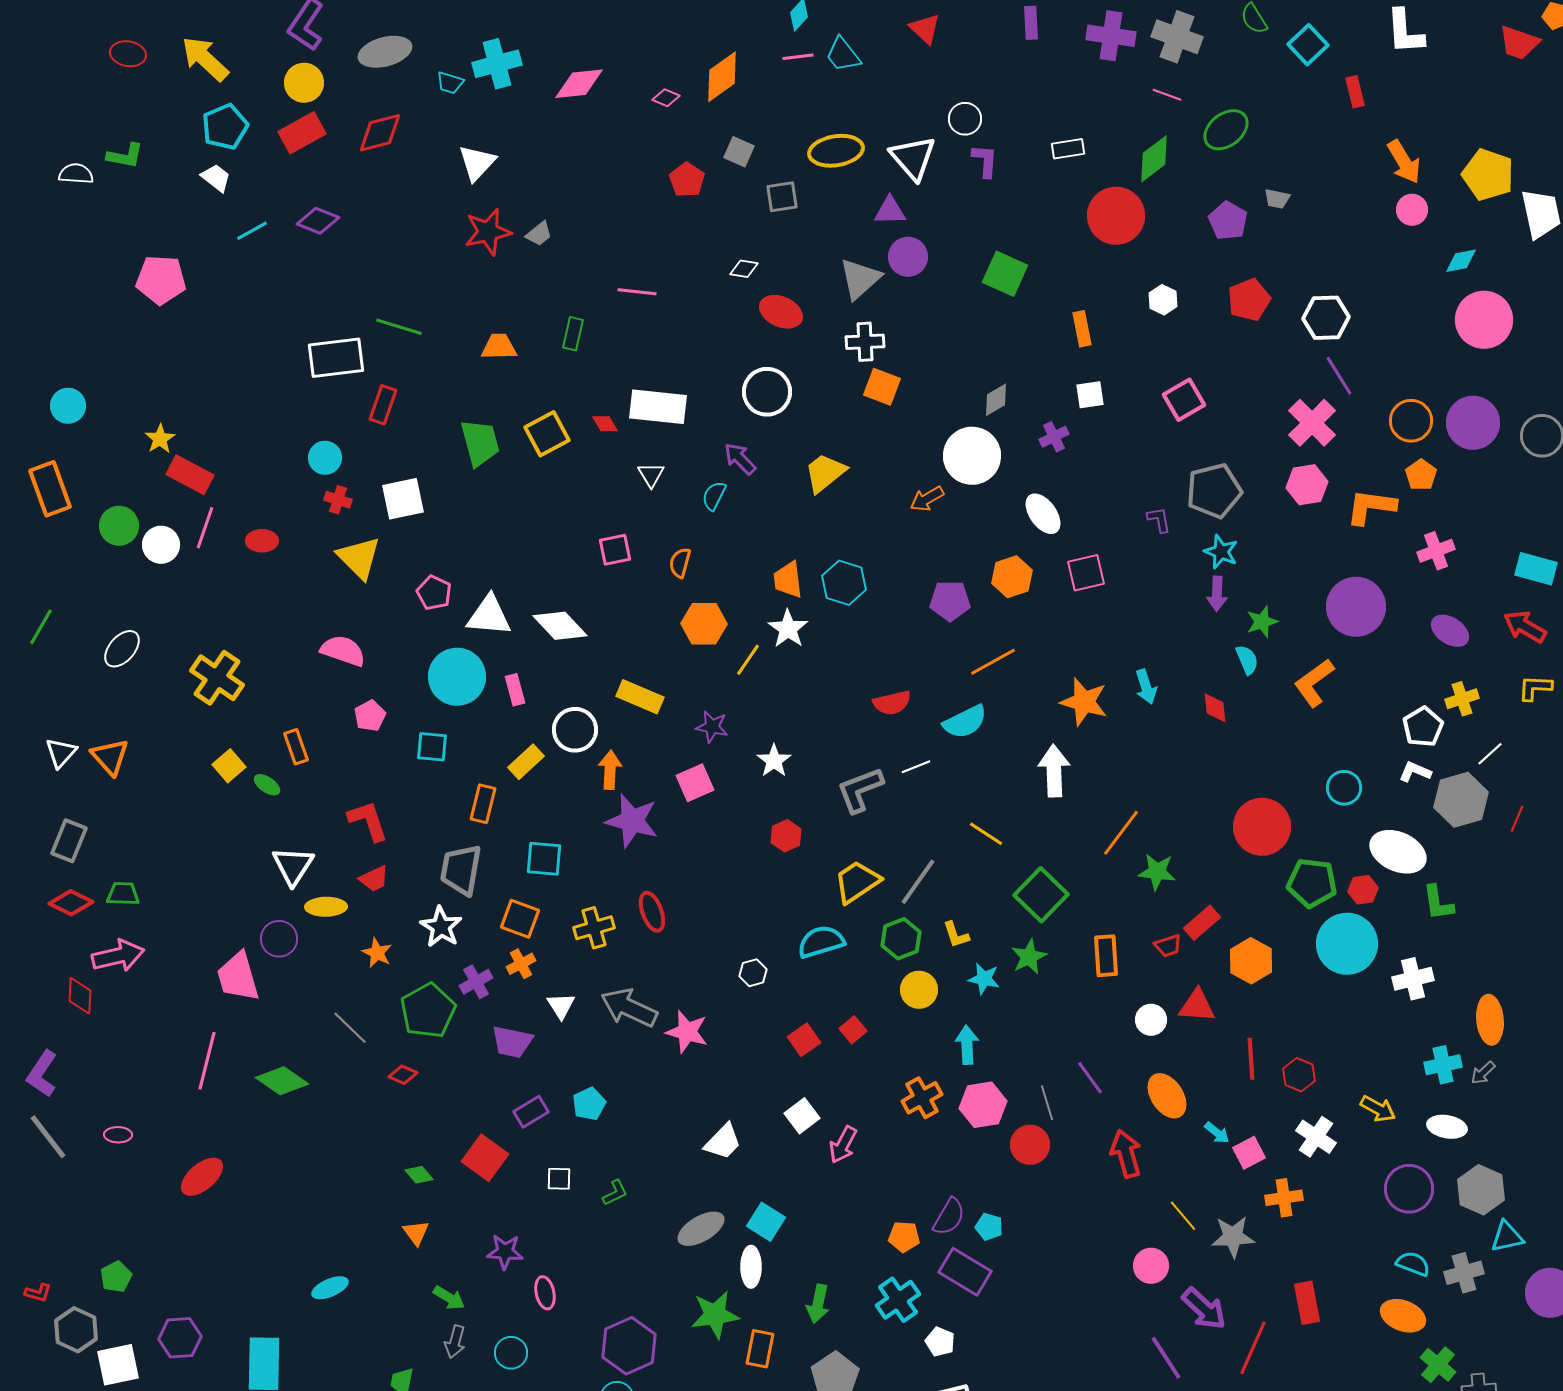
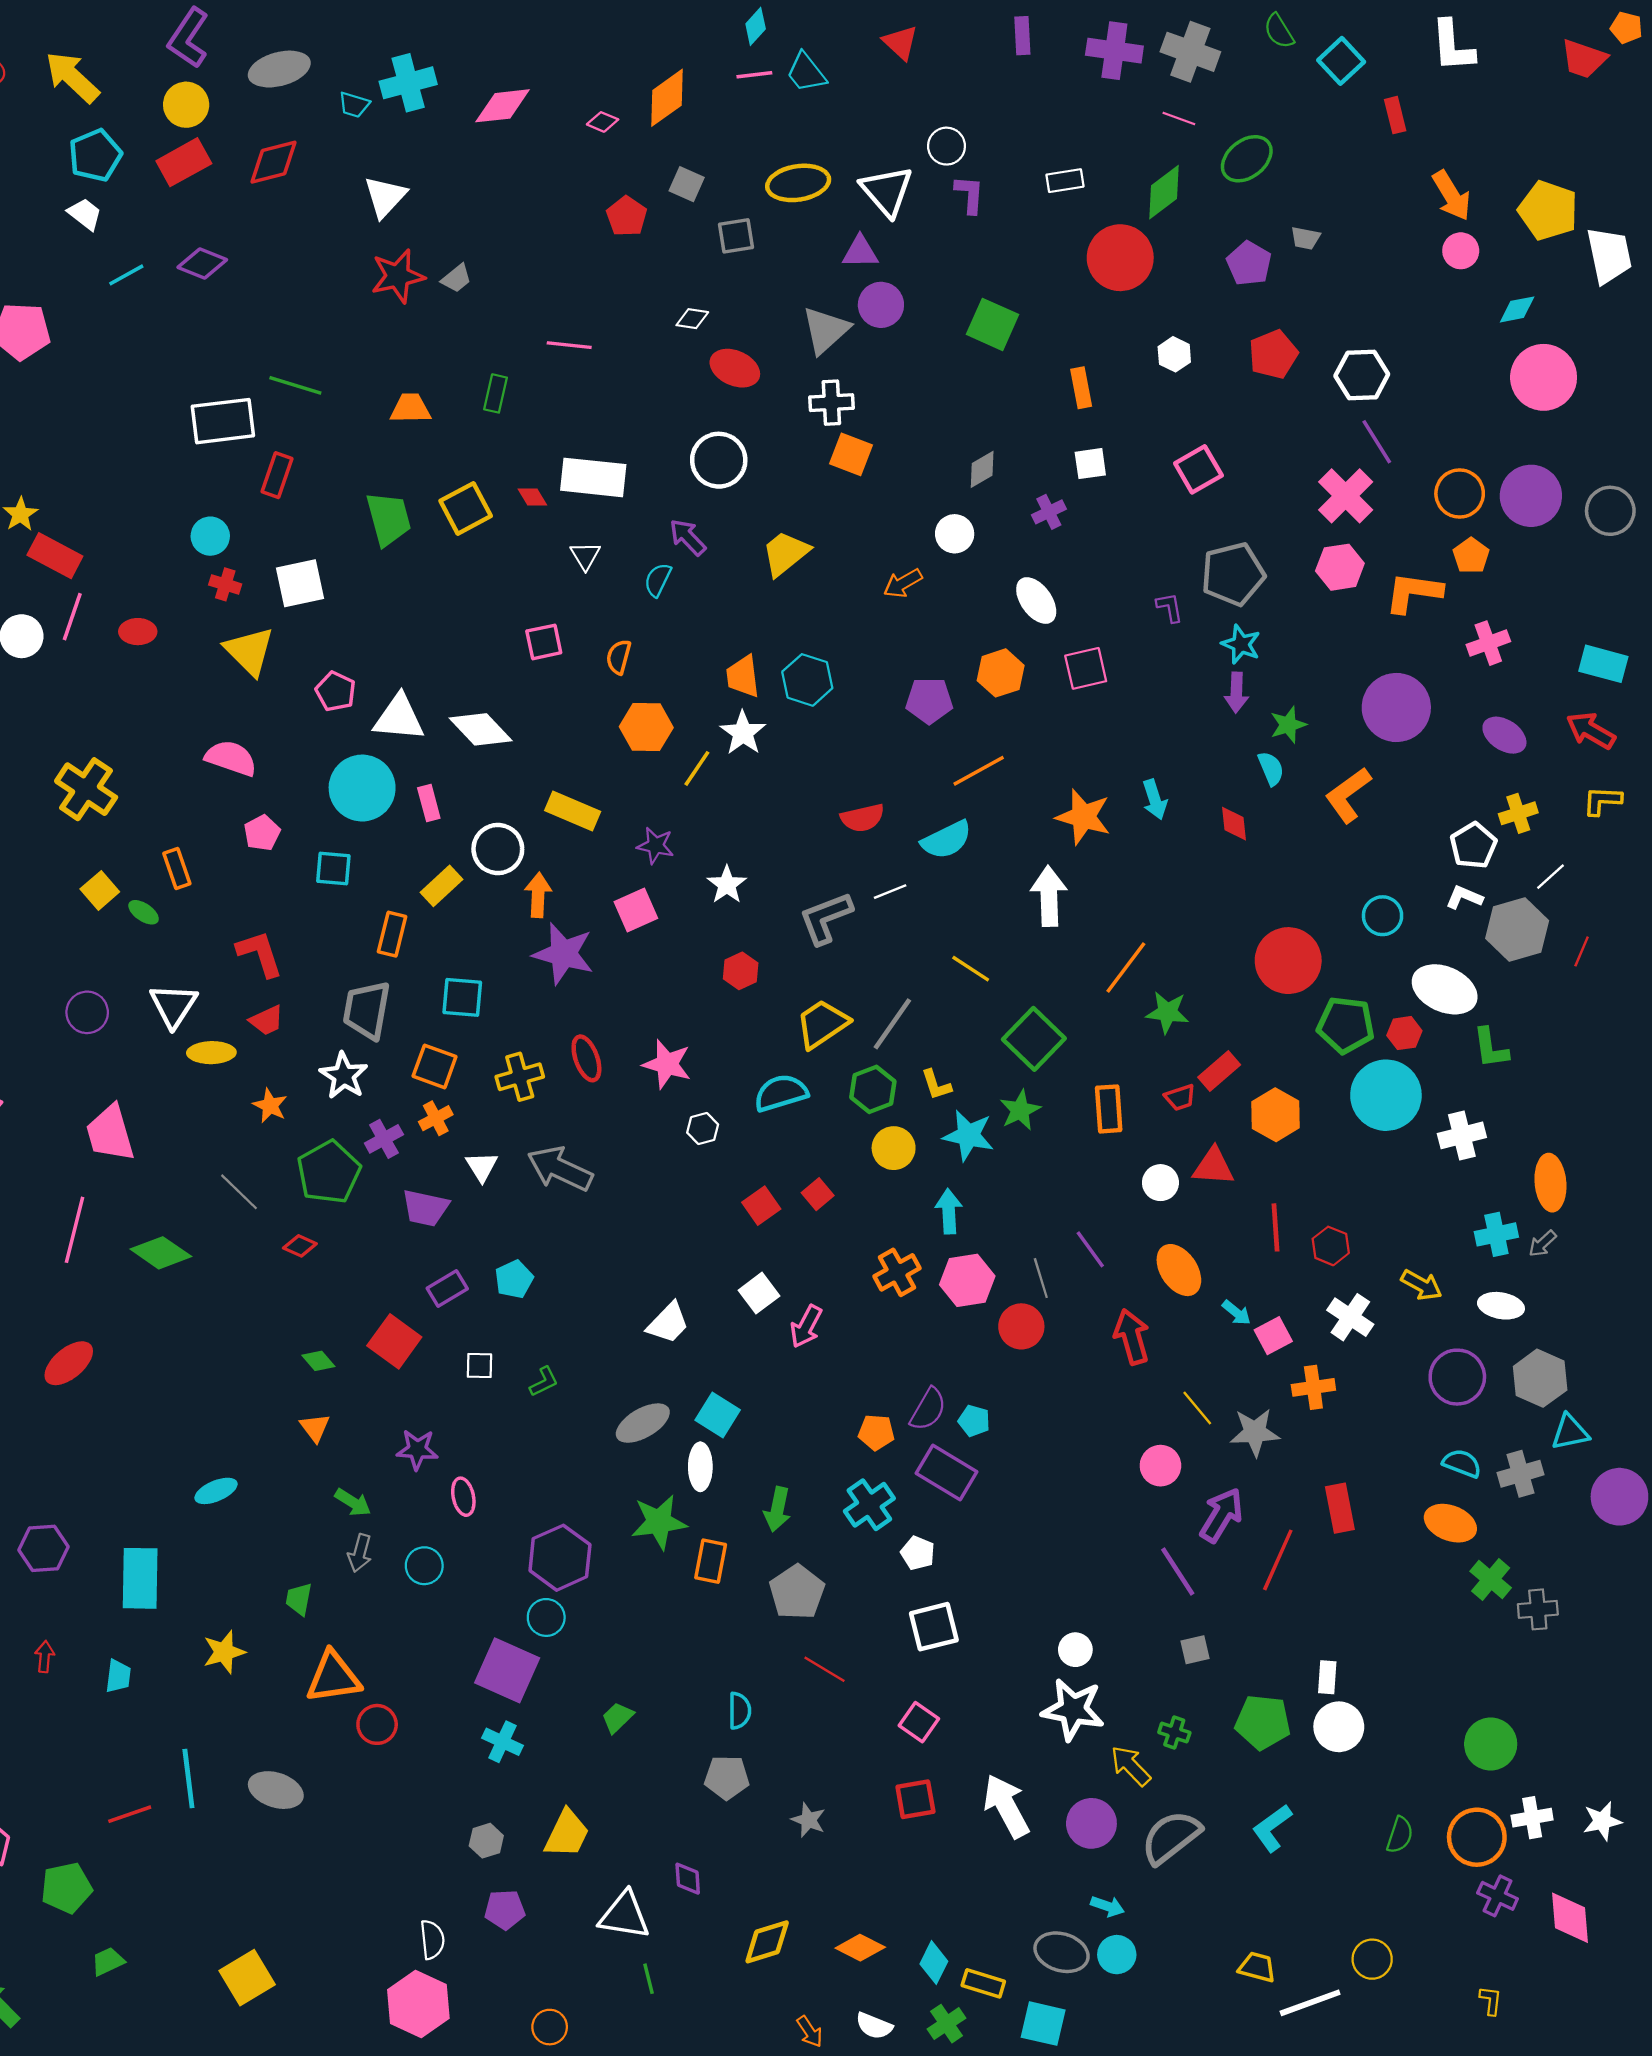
white circle: (972, 456) -> (955, 534), size x0.6
purple circle: (279, 939) -> (87, 1012), moved
cyan star: (984, 979) -> (968, 1135), size x1.4
pink star: (687, 1032) -> (667, 1064), moved
purple arrow: (1204, 1309) -> (1221, 1515), turned -102

